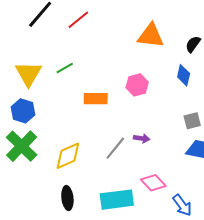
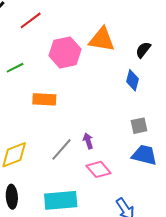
pink hexagon: (137, 85) -> (65, 52), moved, size x1.4
purple arrow: (142, 138) -> (88, 141), turned -119
pink diamond: (153, 183) -> (98, 169), moved

